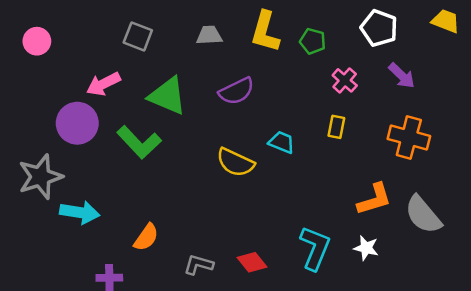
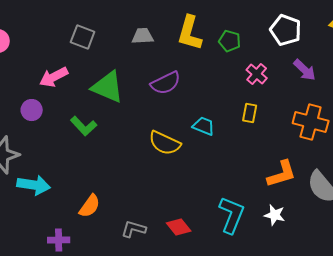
purple circle: (77, 123) -> (32, 110), size x0.6
green L-shape: (139, 142) -> (84, 126), size x0.7

